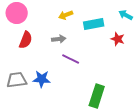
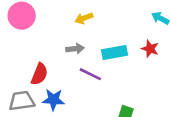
cyan rectangle: (94, 24) -> (114, 53), moved
red semicircle: (26, 40) -> (39, 74), moved

